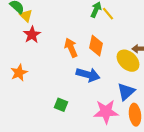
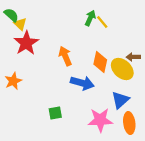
red star: (32, 35) -> (26, 43), size x1.4
orange diamond: (96, 46) -> (100, 62), moved
green square: (61, 105) -> (55, 113), turned -32

